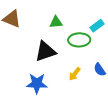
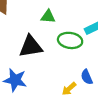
yellow arrow: (75, 74) -> (69, 89), moved

